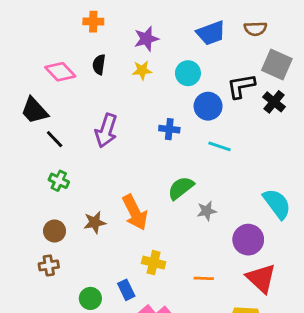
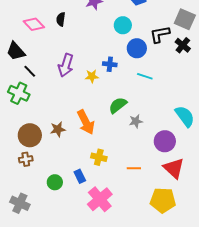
yellow star: (142, 70) -> (92, 76), moved
green cross: (59, 181) -> (19, 93), moved, size x1.5
brown circle: (55, 231) -> (30, 135), size x1.5

